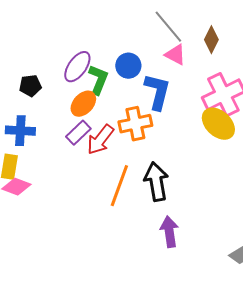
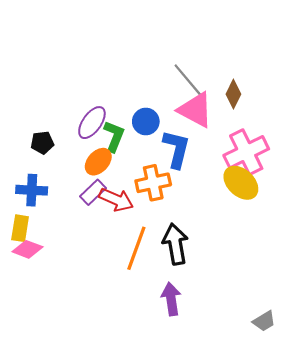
pink triangle: (175, 55) -> (195, 110), size x1.6
red arrow: (100, 140) -> (116, 200), turned -104
purple arrow: (169, 232) -> (171, 299), moved

